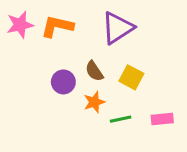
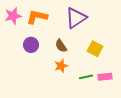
yellow square: (131, 77) -> (95, 49), moved
purple circle: (63, 82) -> (31, 45), moved
green line: (121, 119) -> (86, 77), moved

